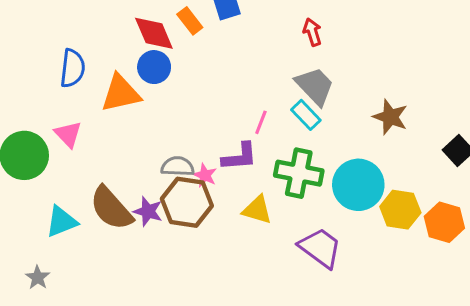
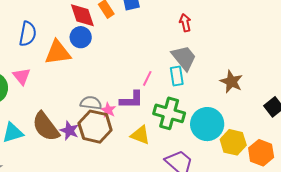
cyan rectangle: (306, 115) -> (177, 76), turned 30

